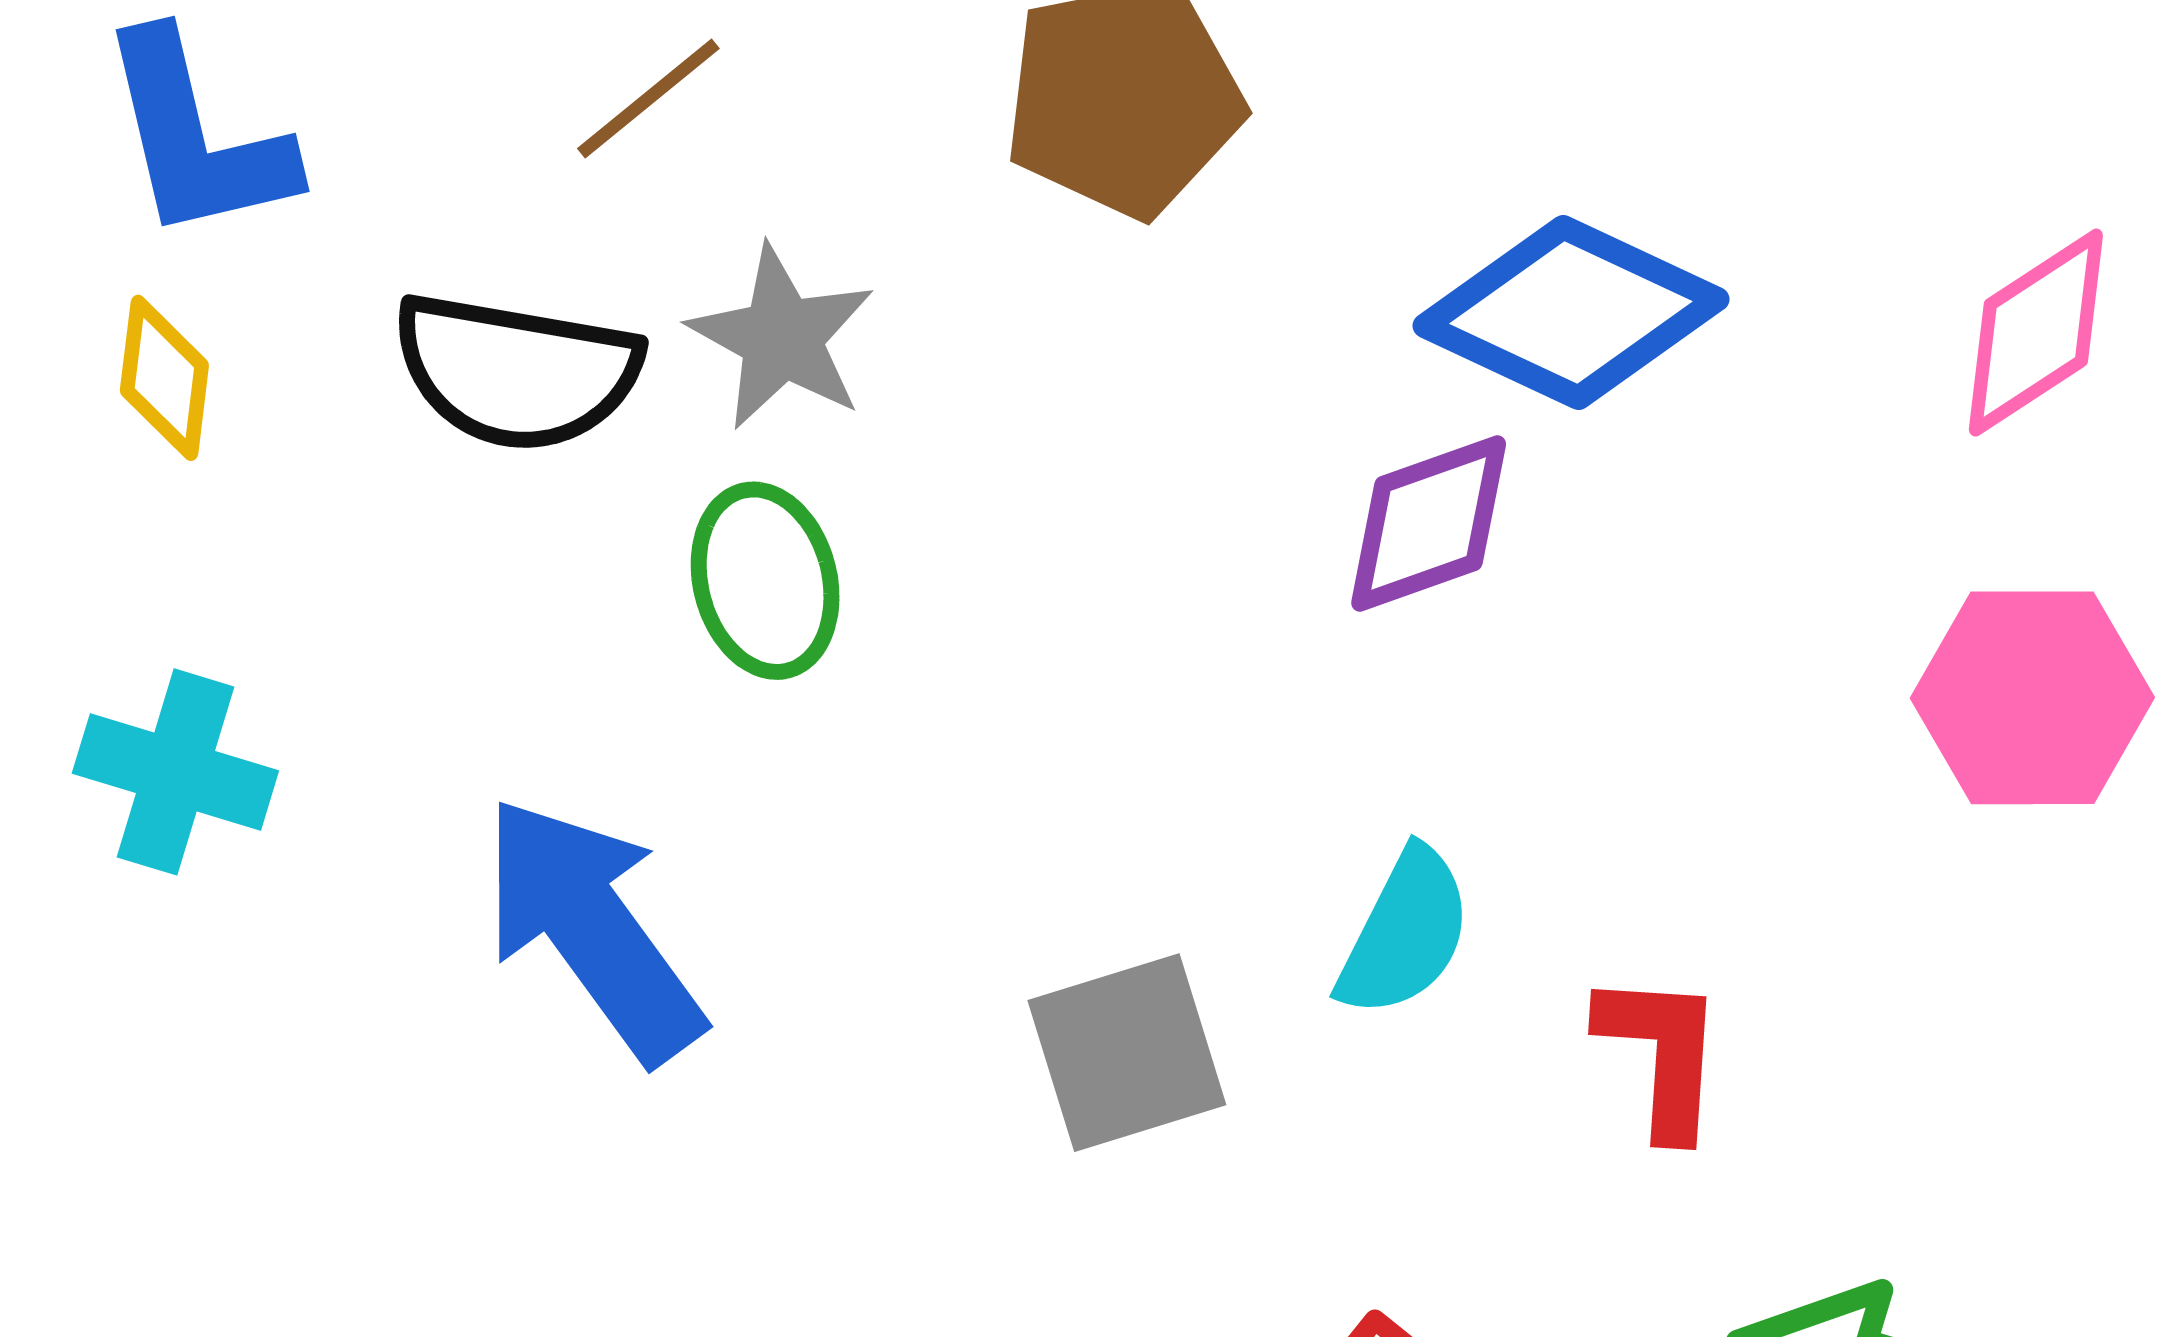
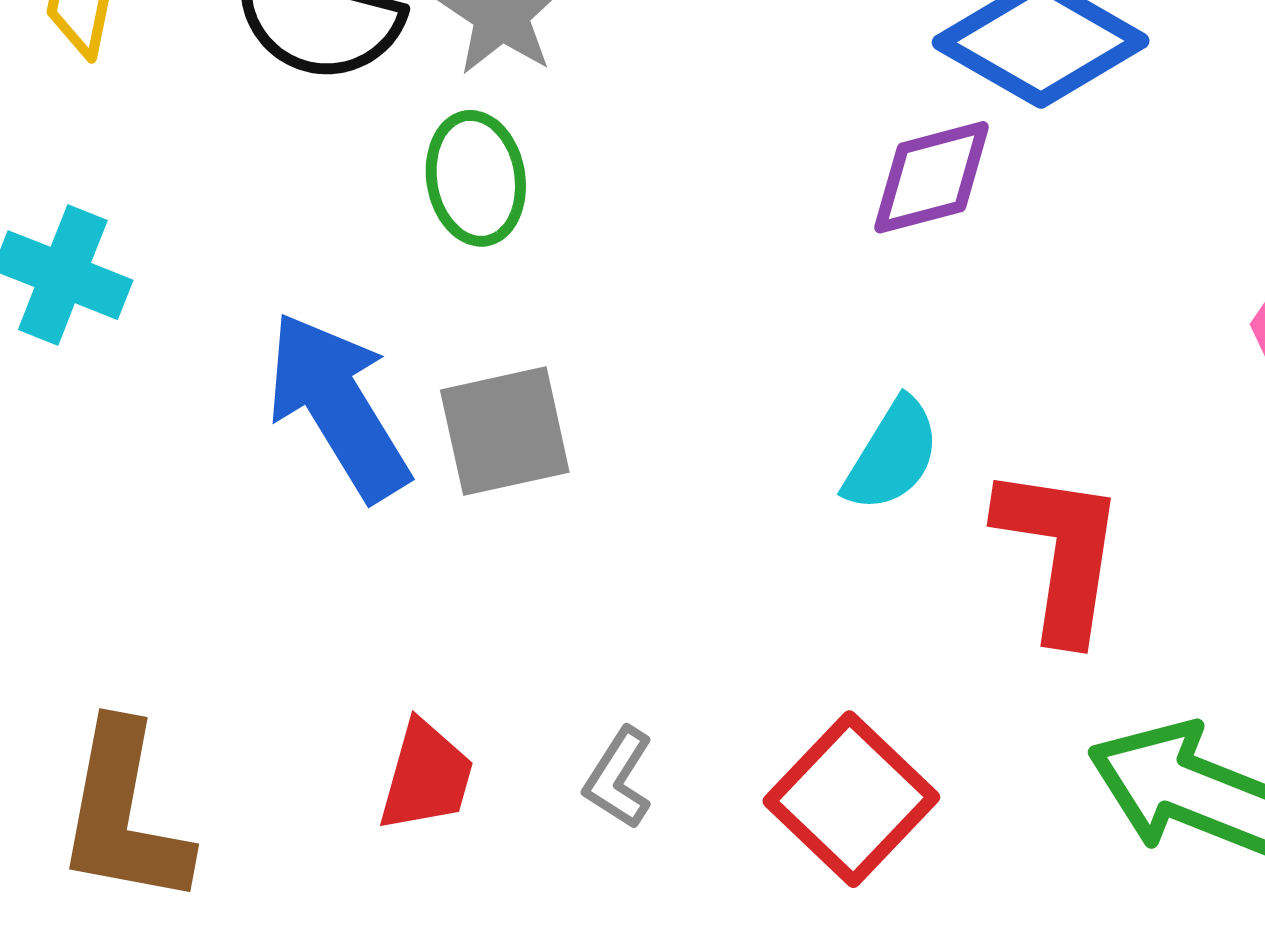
gray square: (1127, 1053) -> (505, 431), moved
red L-shape: (1661, 1054) -> (1060, 552), size x1.5

